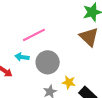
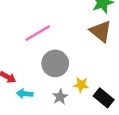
cyan arrow: (22, 57) -> (25, 94), moved

